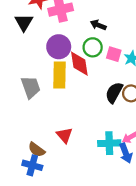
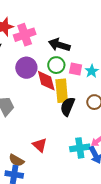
black arrow: (98, 25) -> (59, 45), size x1.5
yellow rectangle: (60, 75) -> (62, 91), moved
black semicircle: (114, 93) -> (68, 106), moved

